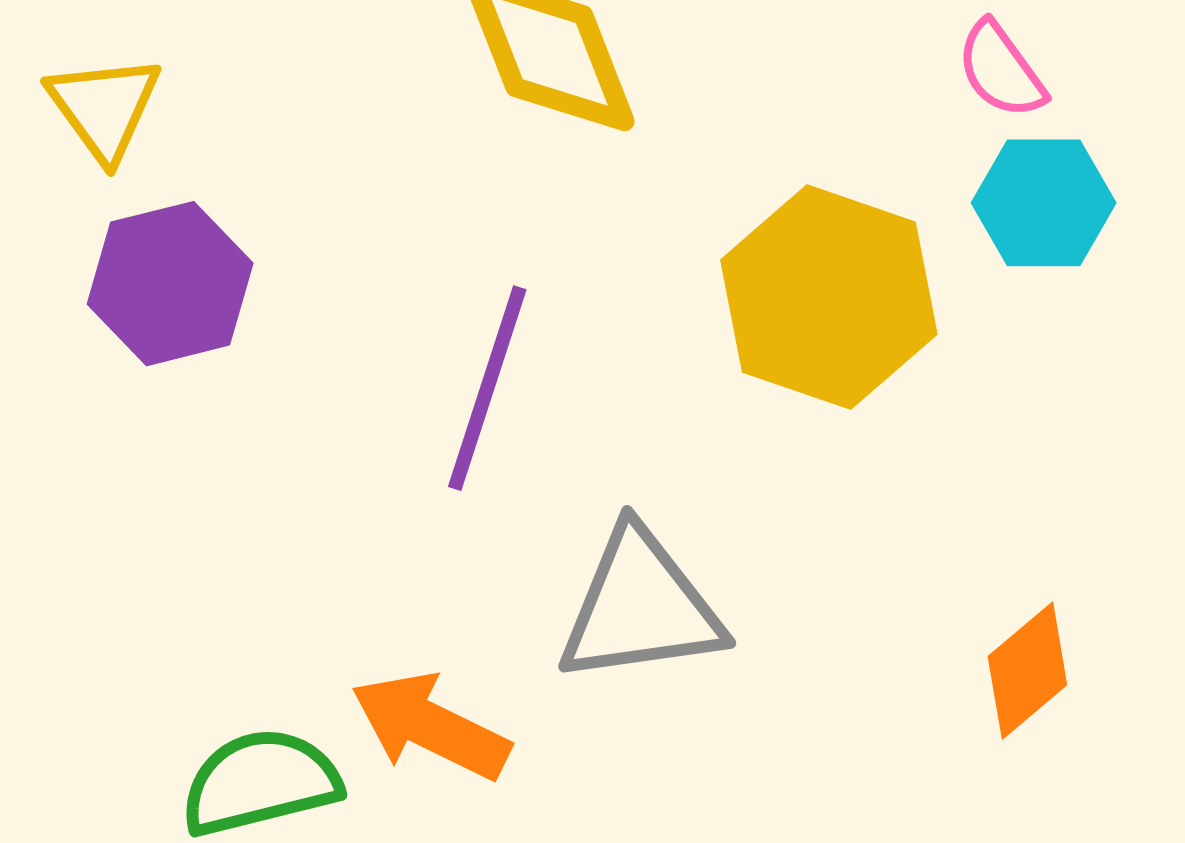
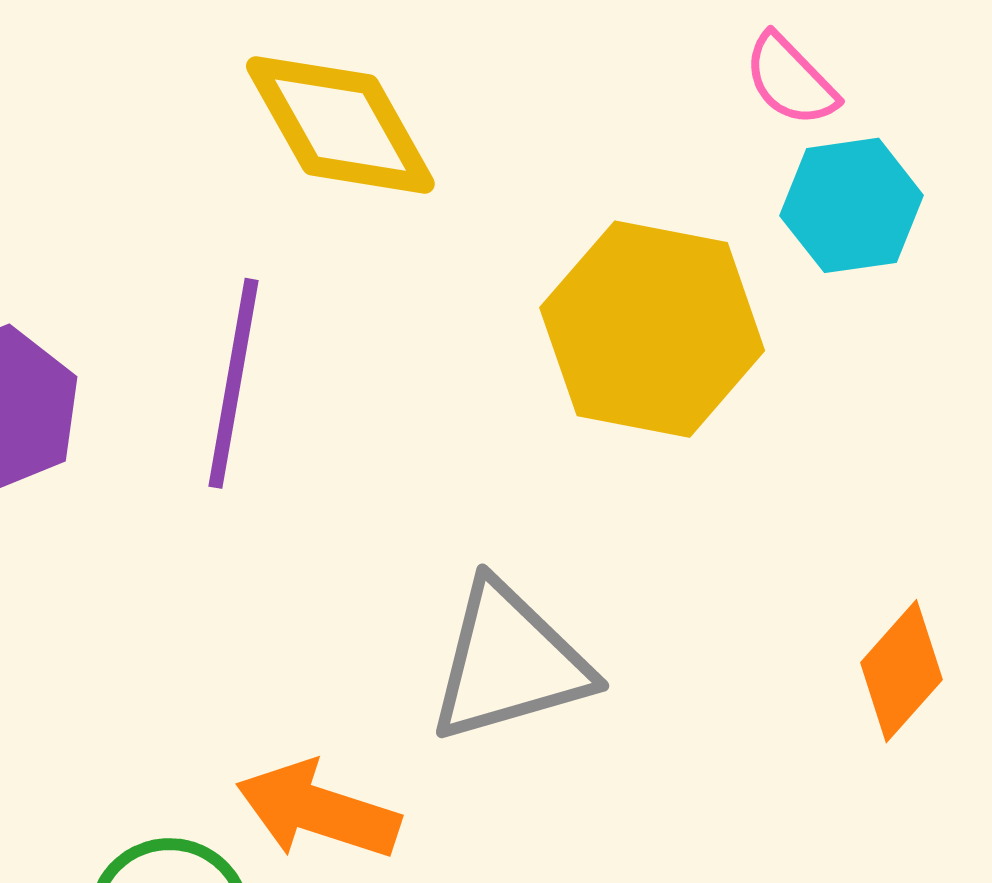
purple line: (487, 388) -> (233, 383), moved

